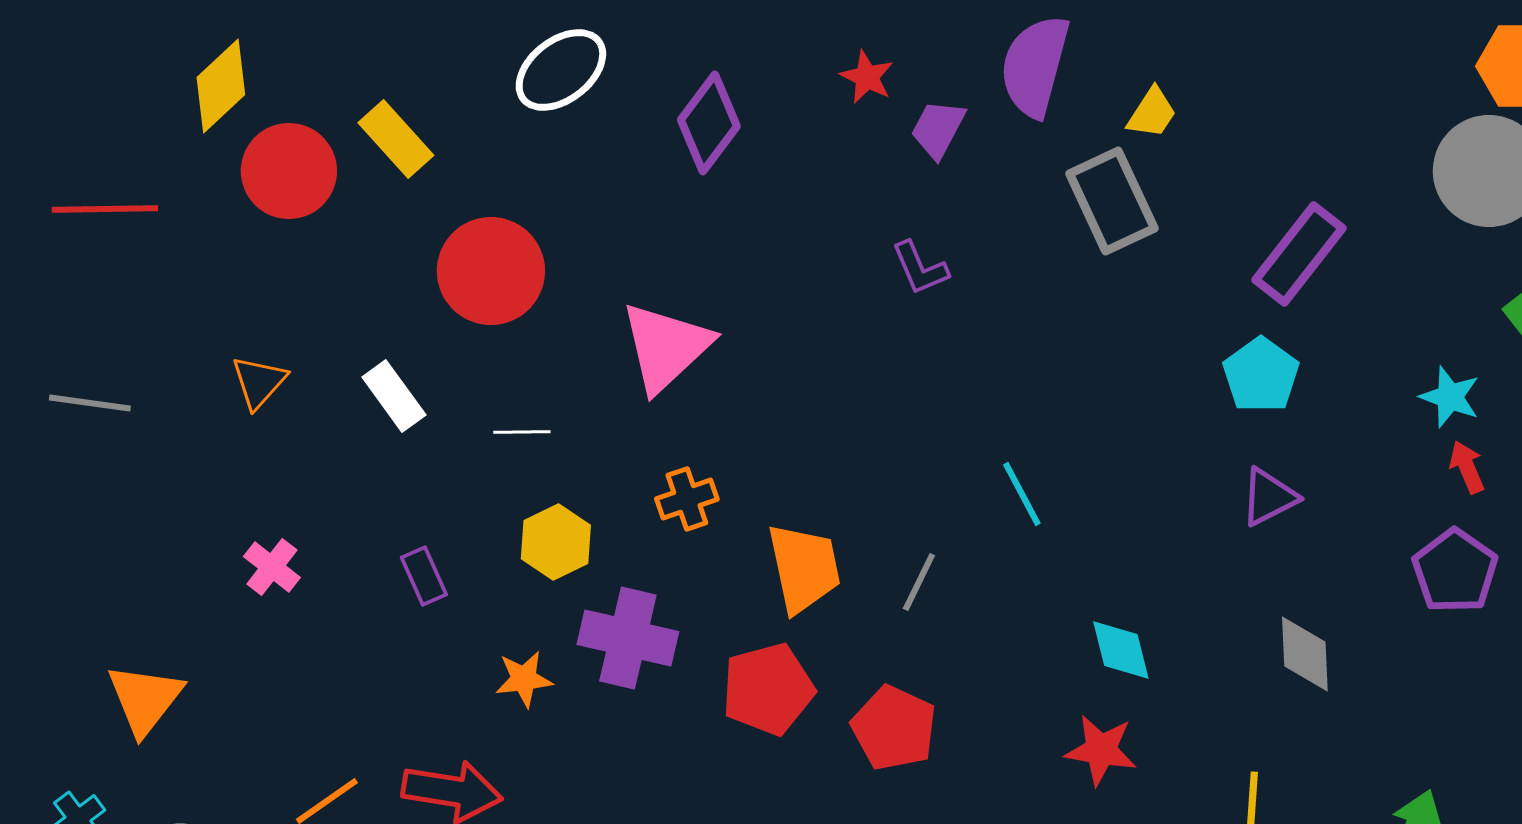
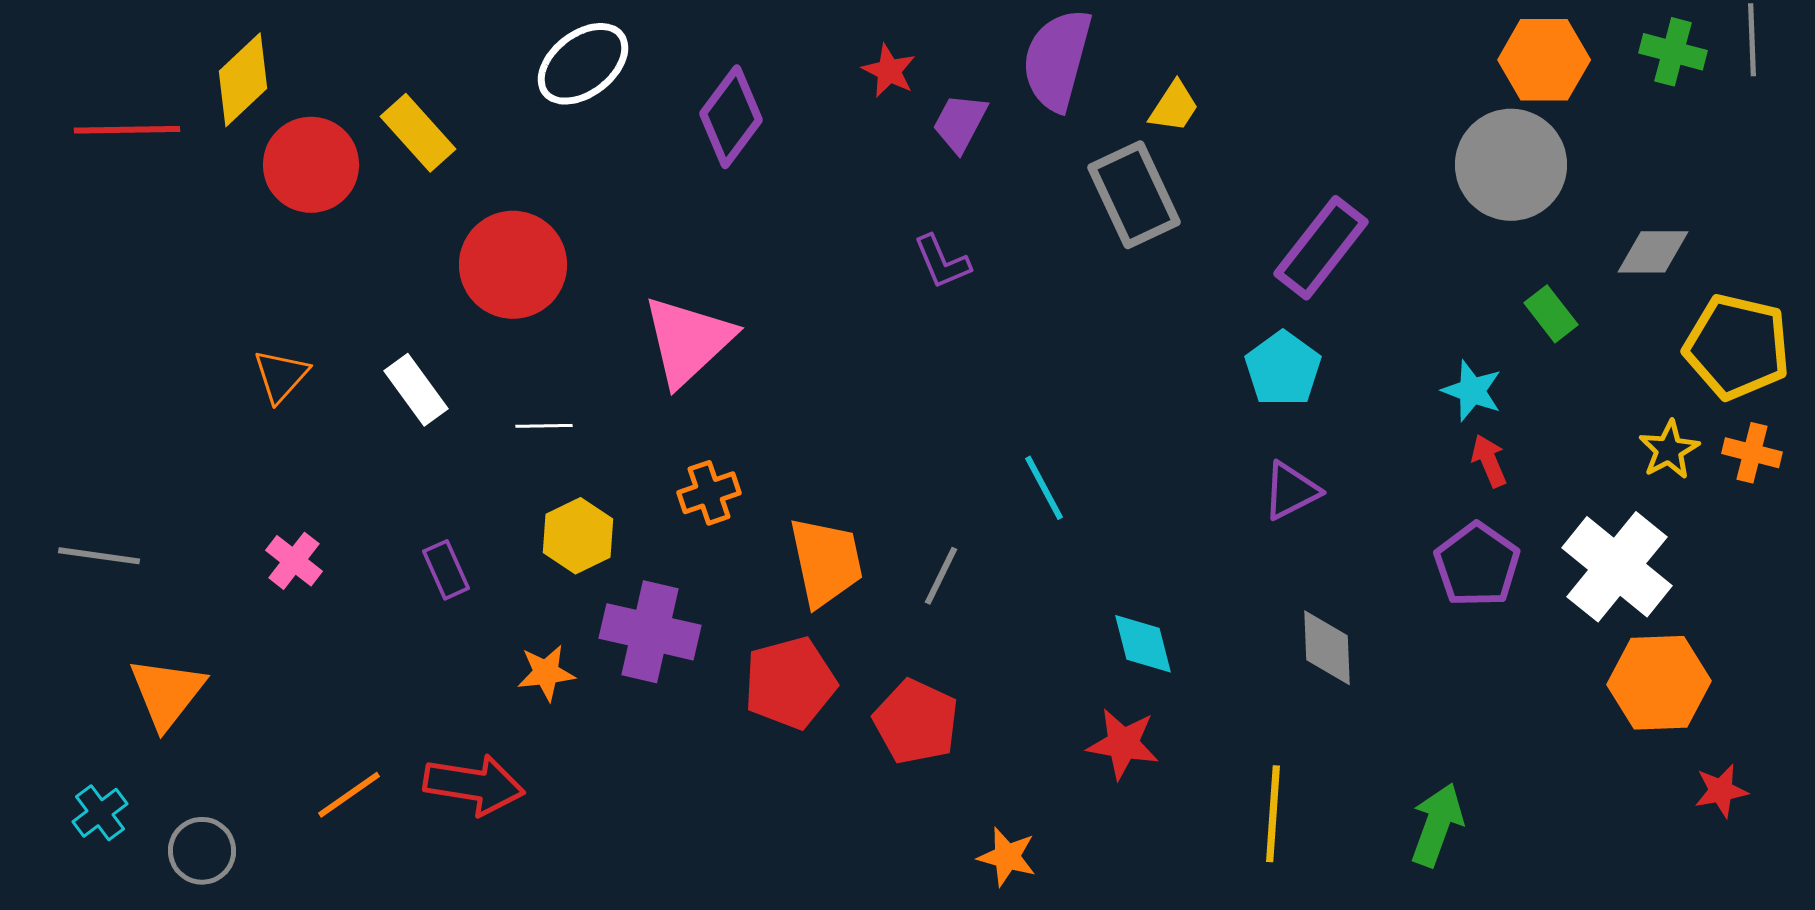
red line: (105, 209) -> (127, 130), moved
gray line: (90, 403) -> (99, 556), moved

